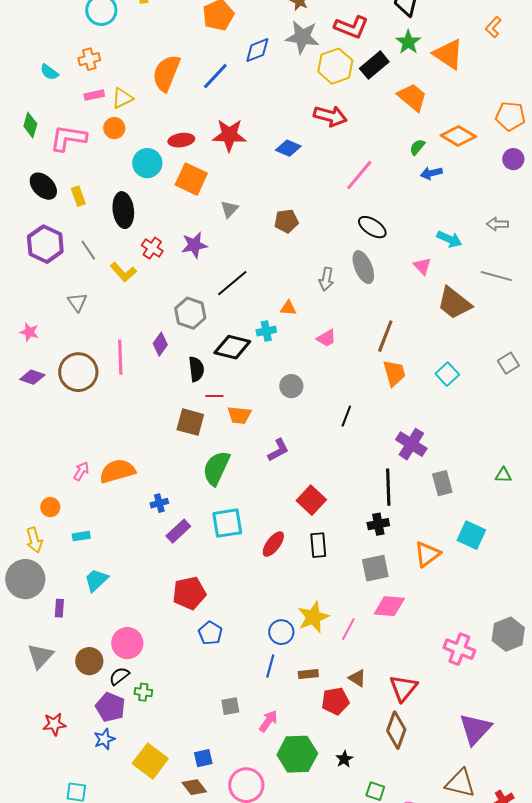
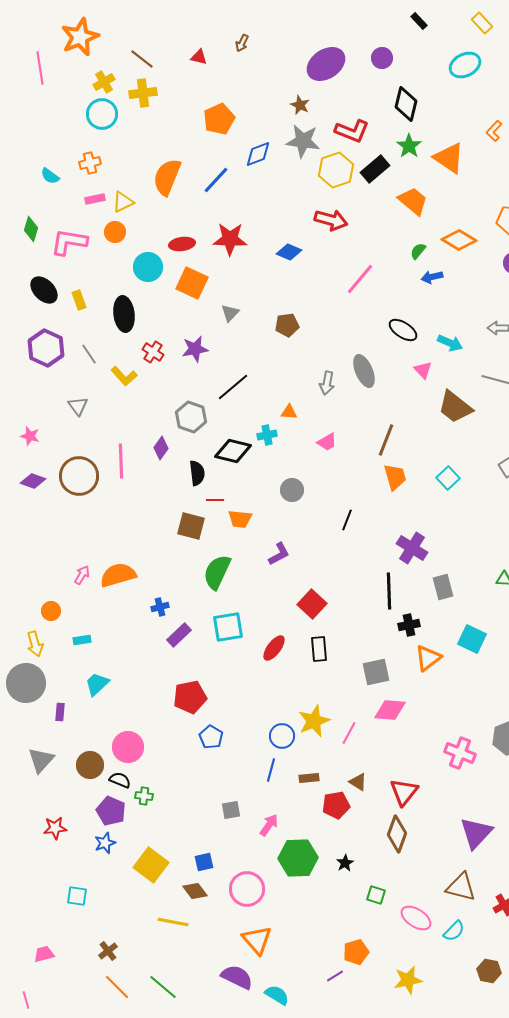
black ellipse: (372, 227) -> (403, 330), moved
black cross: (378, 524) -> (409, 625), moved
black semicircle: (119, 676) -> (120, 780), turned 60

